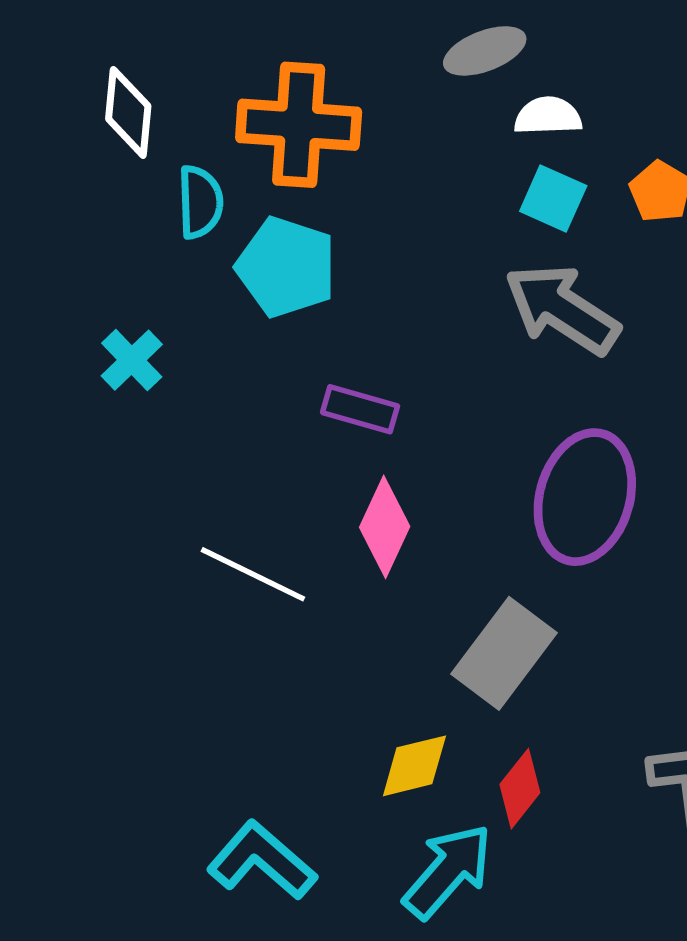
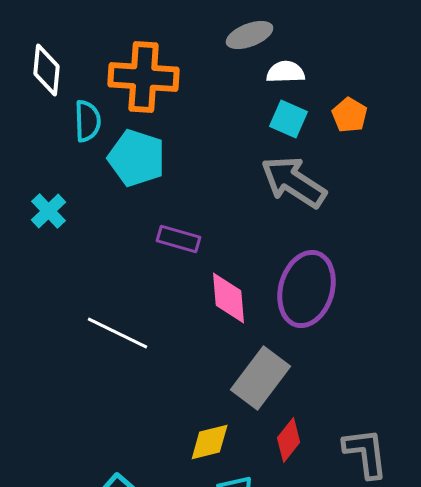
pink diamond: (385, 527) -> (229, 298), moved, turned -30
red diamond: (520, 789) -> (289, 440), moved

